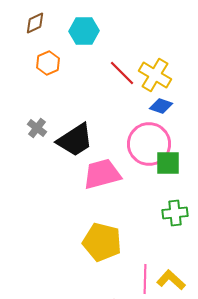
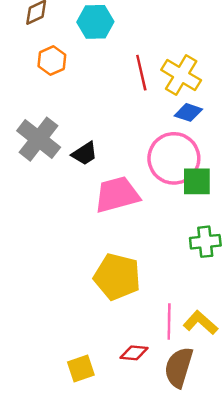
red line: (122, 73) -> (141, 73), turned 32
gray cross: (37, 128) -> (39, 139), size x1.8
black trapezoid: (75, 140) -> (85, 154), size x0.6

